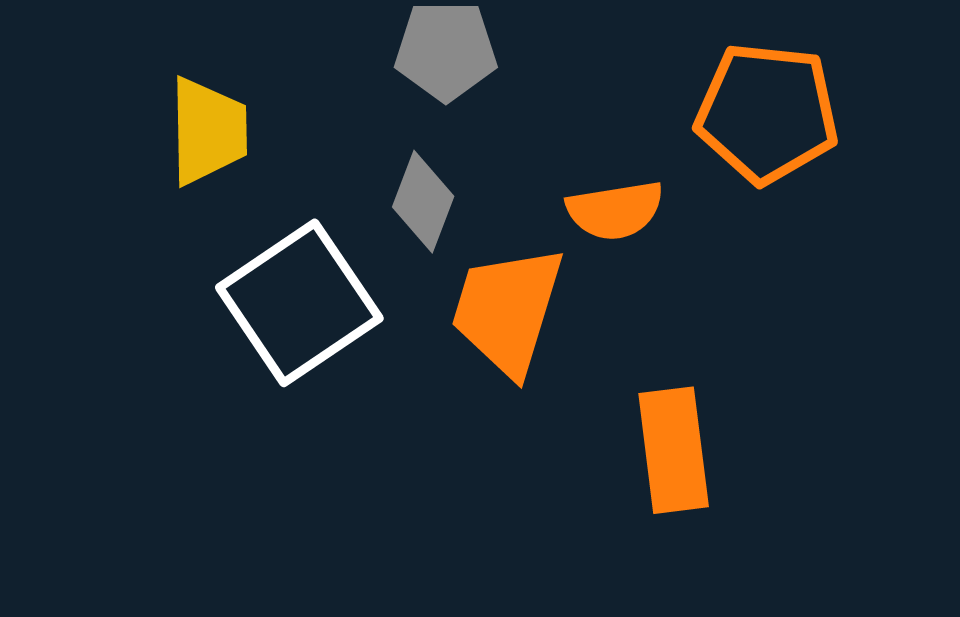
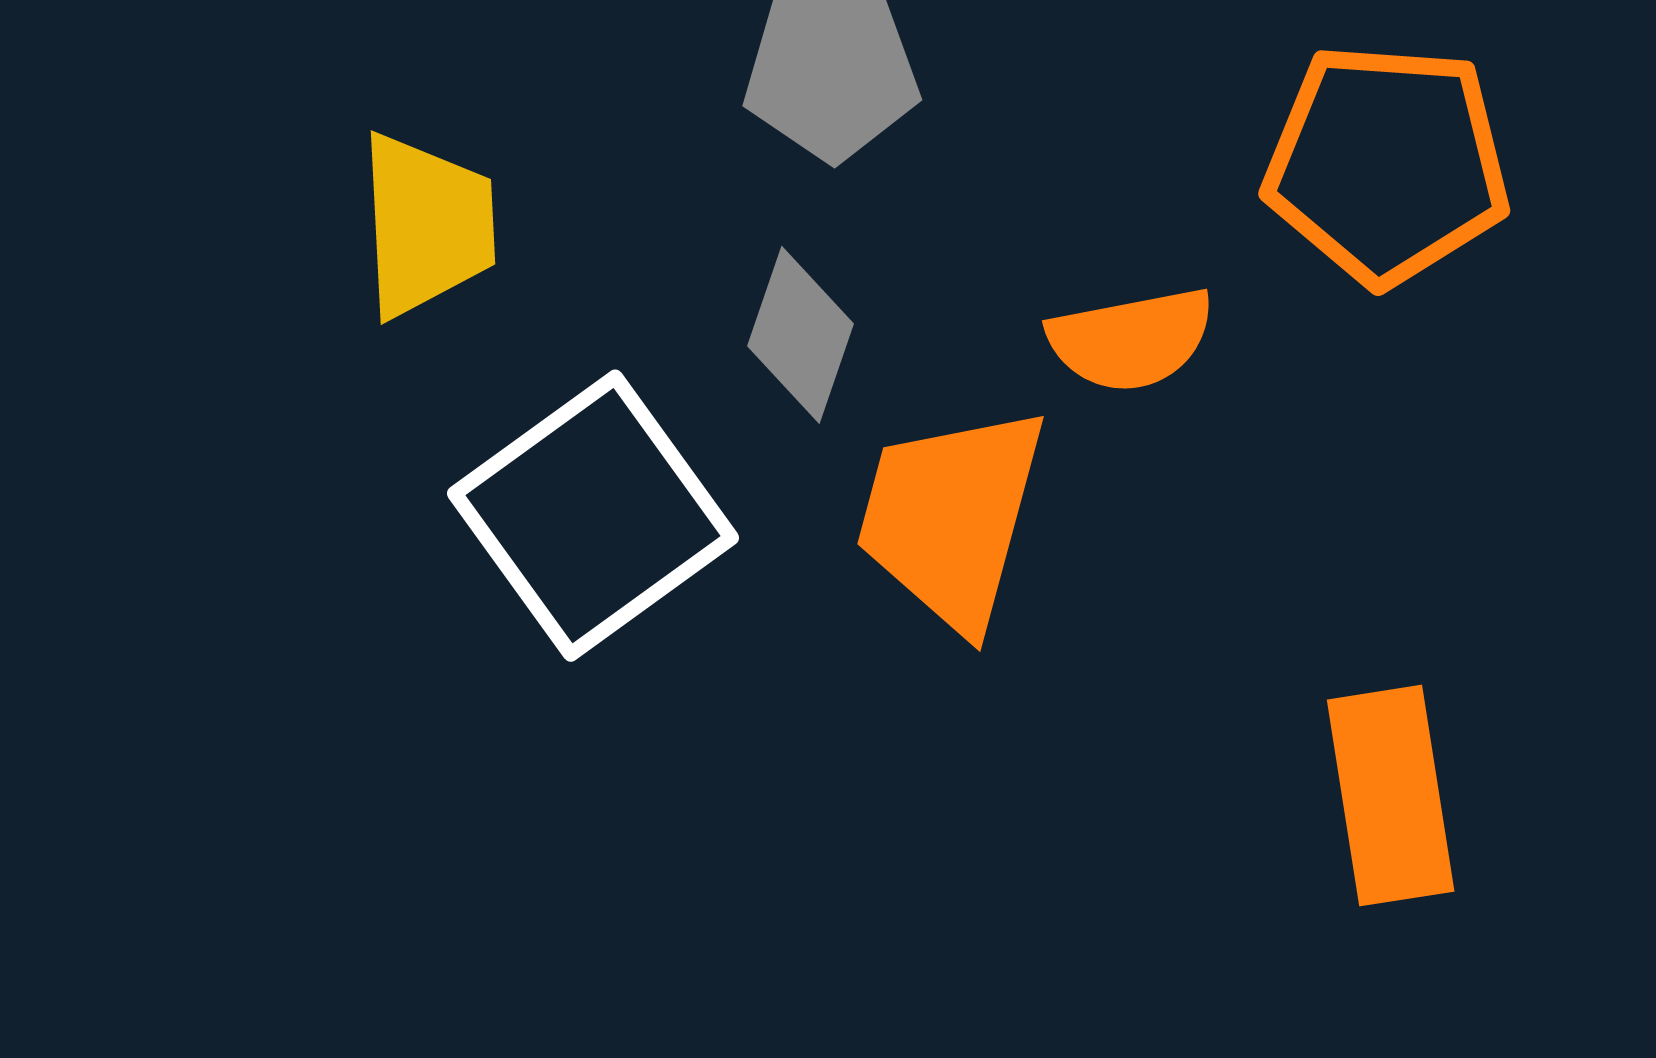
orange rectangle: (674, 450) -> (1391, 796), moved

